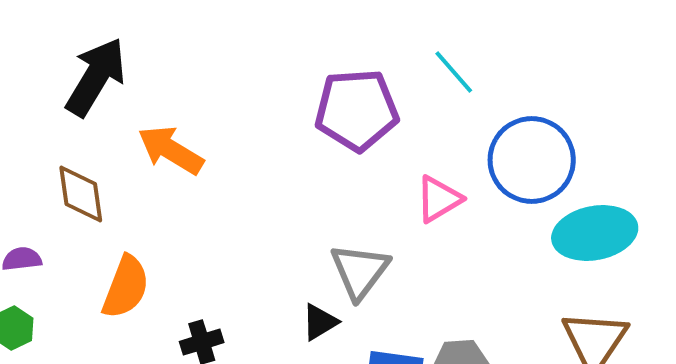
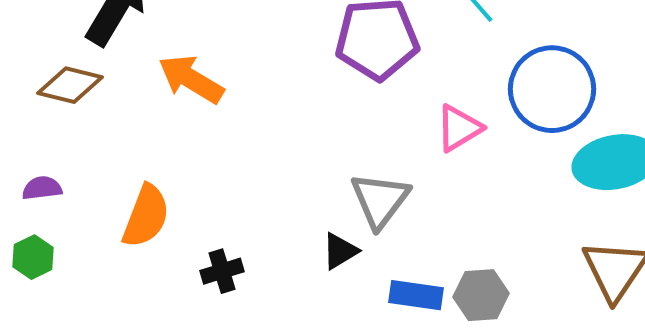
brown diamond: (81, 194) -> (70, 85), moved, turned -68

